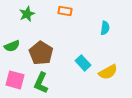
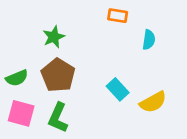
orange rectangle: (65, 11) -> (118, 16), moved
green star: (27, 14) -> (54, 37), moved
green semicircle: (12, 46) -> (17, 78), moved

